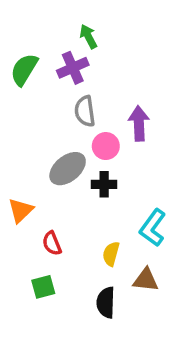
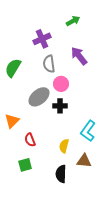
green arrow: (88, 37) -> (73, 21), moved, turned 88
green semicircle: (24, 70) -> (13, 68), moved
purple arrow: (139, 123) -> (79, 56), moved, turned -36

